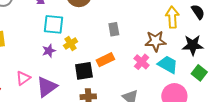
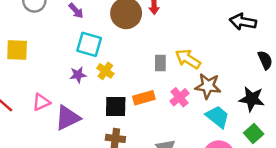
yellow arrow: (172, 17) -> (188, 59), moved, turned -65
yellow cross: (71, 44) -> (105, 71), turned -32
pink cross: (142, 62) -> (179, 97), moved

